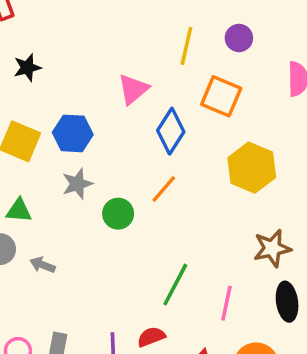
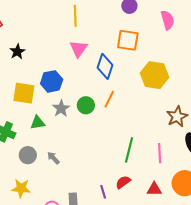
yellow line: (186, 46) -> (75, 16), moved
green triangle: (19, 211) -> (38, 123), moved
green circle: (118, 214) -> (86, 105), moved
gray arrow: (43, 265) -> (53, 158), turned 40

